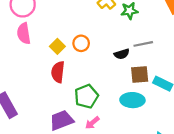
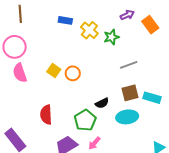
yellow square: (57, 46) -> (54, 71), moved
black semicircle: (122, 54) -> (102, 103), moved
red semicircle: (58, 72) -> (46, 115), moved

